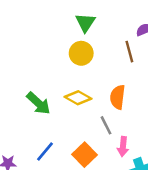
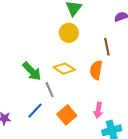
brown line: (129, 52) -> (107, 47), moved
gray line: (106, 125) -> (50, 90), moved

